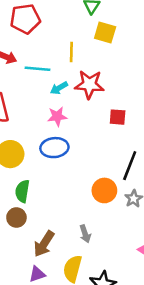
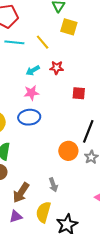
yellow line: (71, 52) -> (43, 42), turned -42
cyan line: (37, 69) -> (14, 42), moved
red star: (89, 84) -> (57, 68), size x0.6

